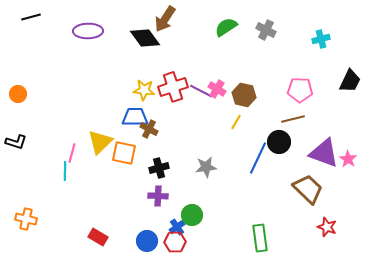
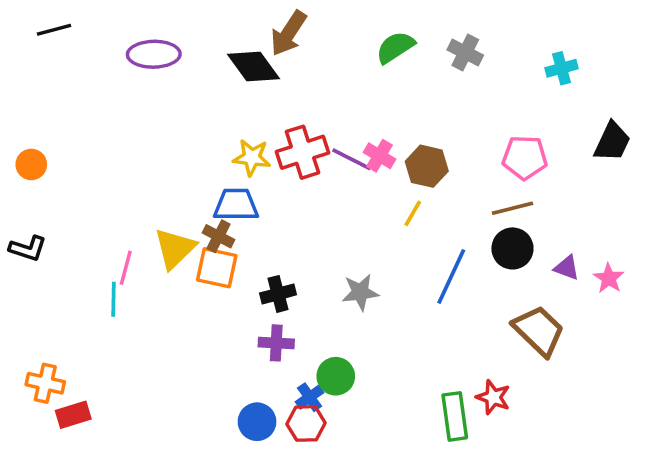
brown cross: (149, 129) -> (219, 236), moved
black circle: (279, 142) -> (512, 248), moved
purple triangle: (324, 153) -> (567, 268), size x0.5
red star: (327, 227) -> (493, 397), moved
red rectangle: (98, 237) -> (73, 415), moved, turned -48

